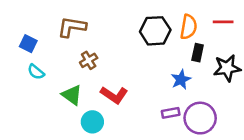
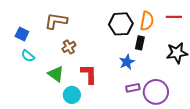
black rectangle: (198, 53) -> (140, 43), moved
blue star: (181, 80) -> (127, 62), moved
red L-shape: (114, 95) -> (89, 74), turned -125

